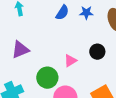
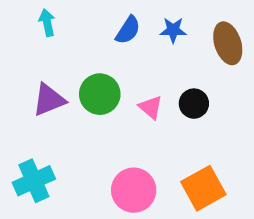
pink triangle: (70, 61) -> (151, 107), moved, turned -48
green circle: (47, 78) -> (100, 94), moved

